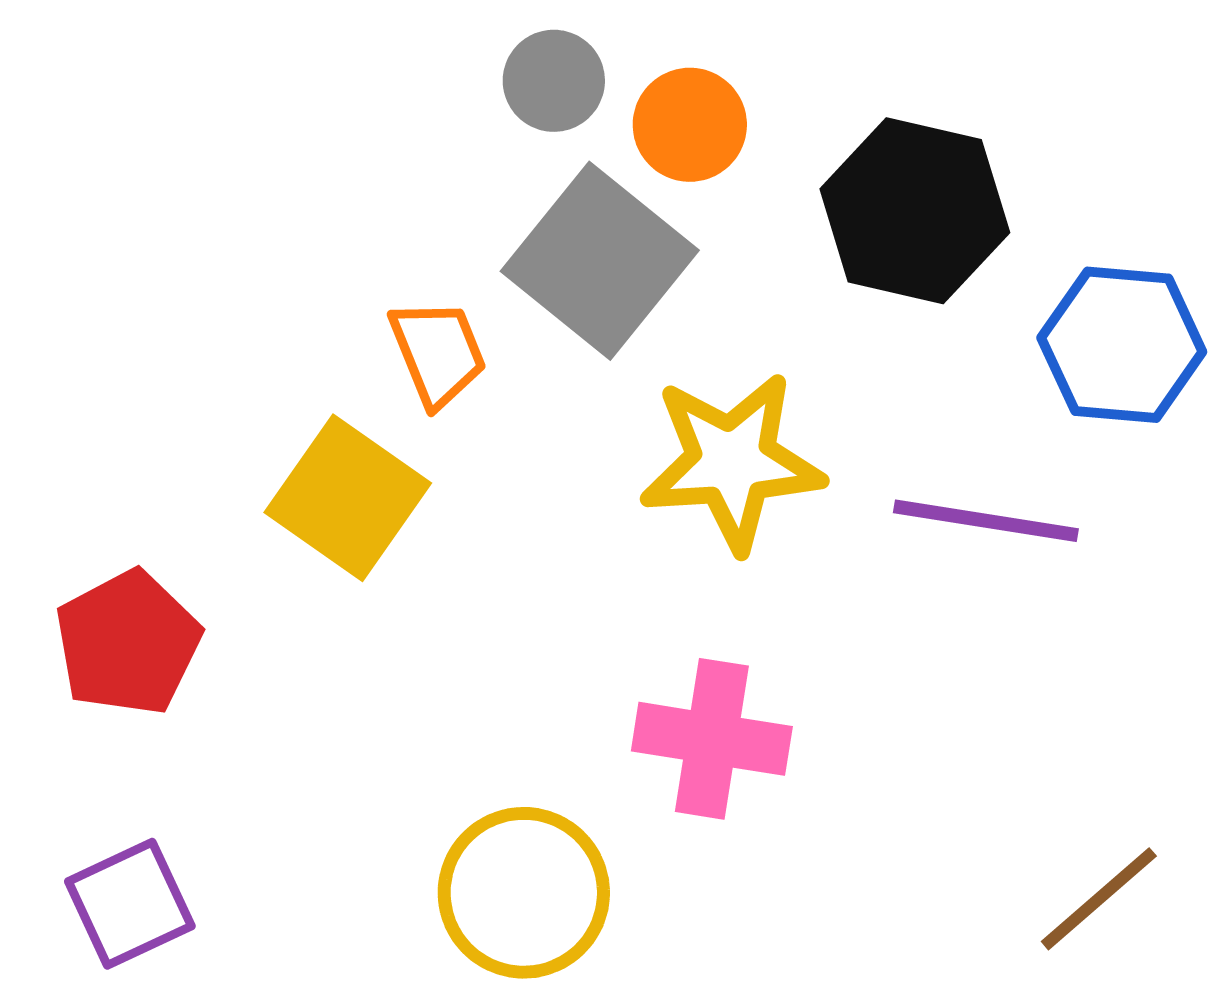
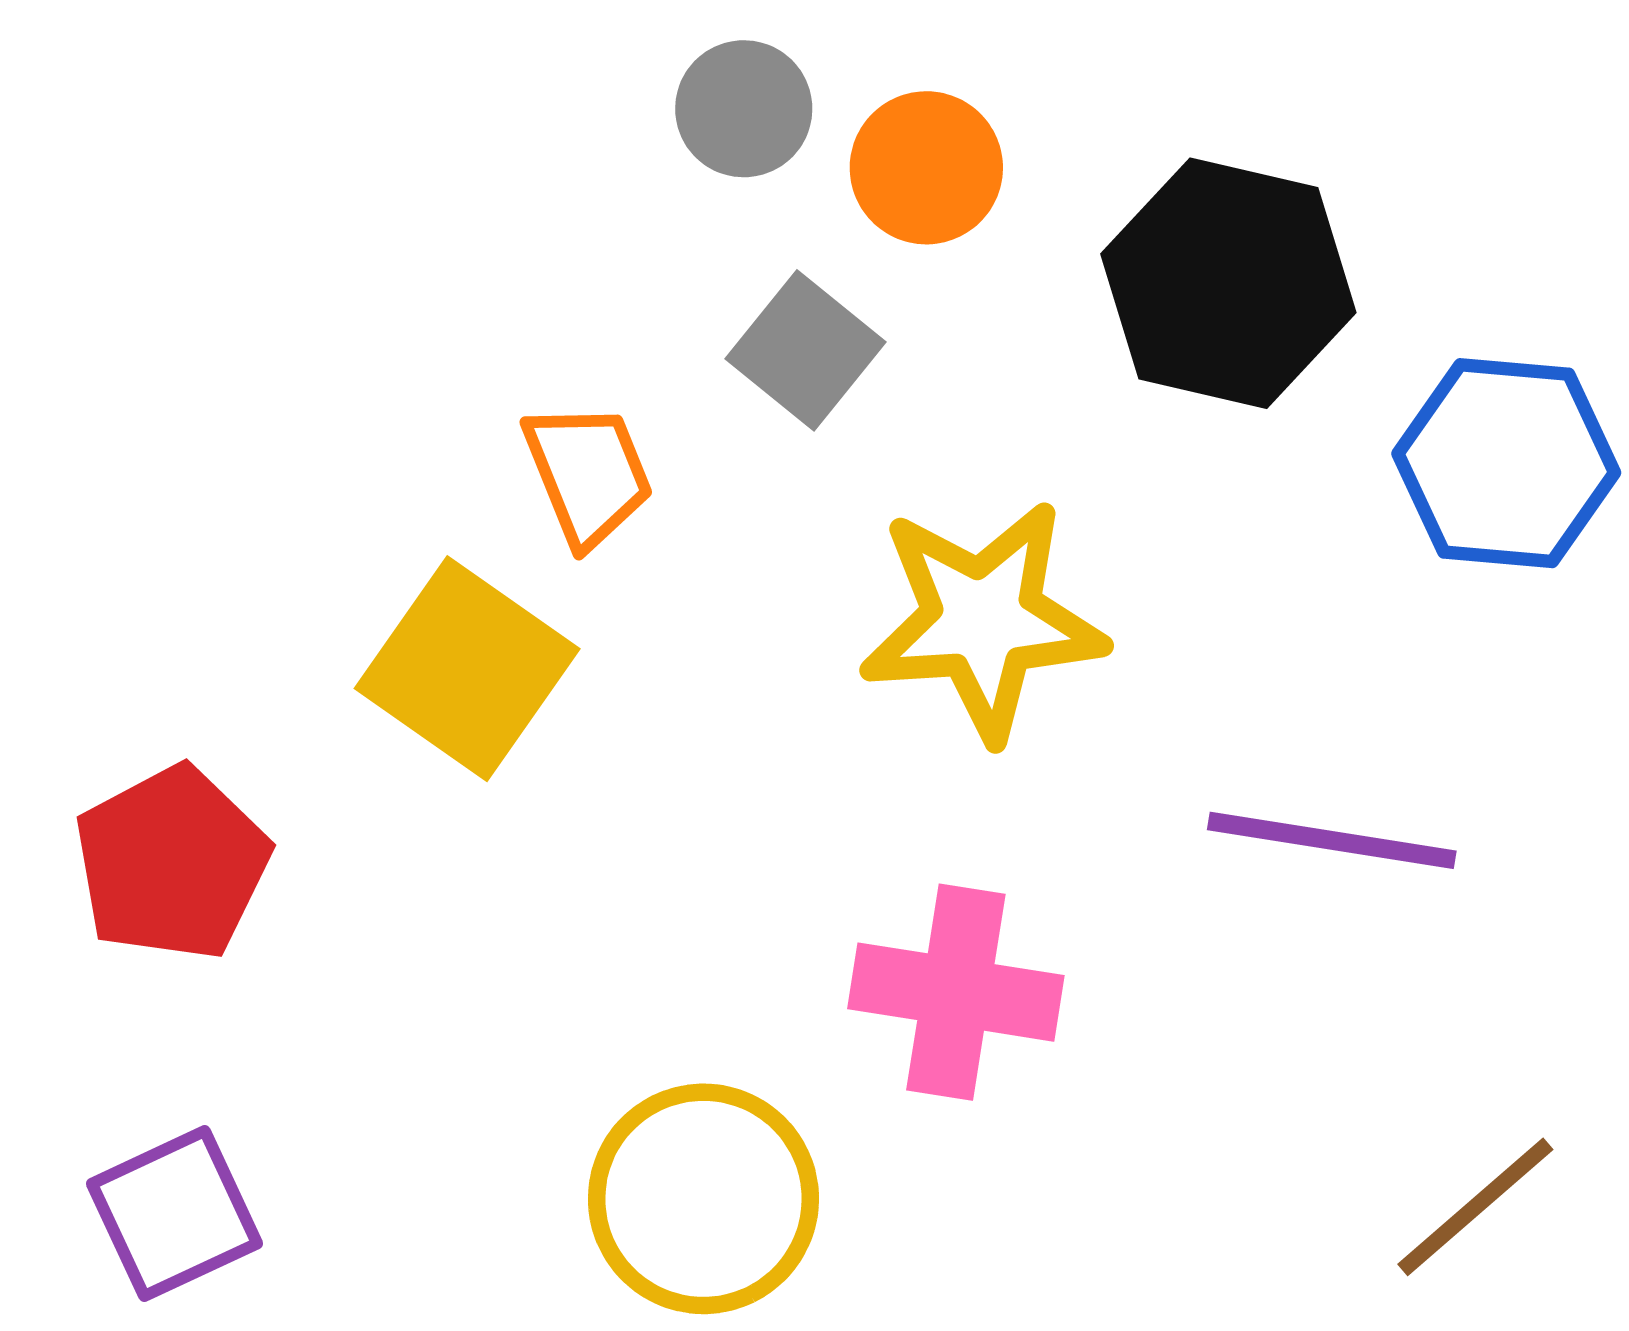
gray square: (600, 261) -> (806, 350), size x0.6
purple line: (986, 521) -> (1332, 840), moved

